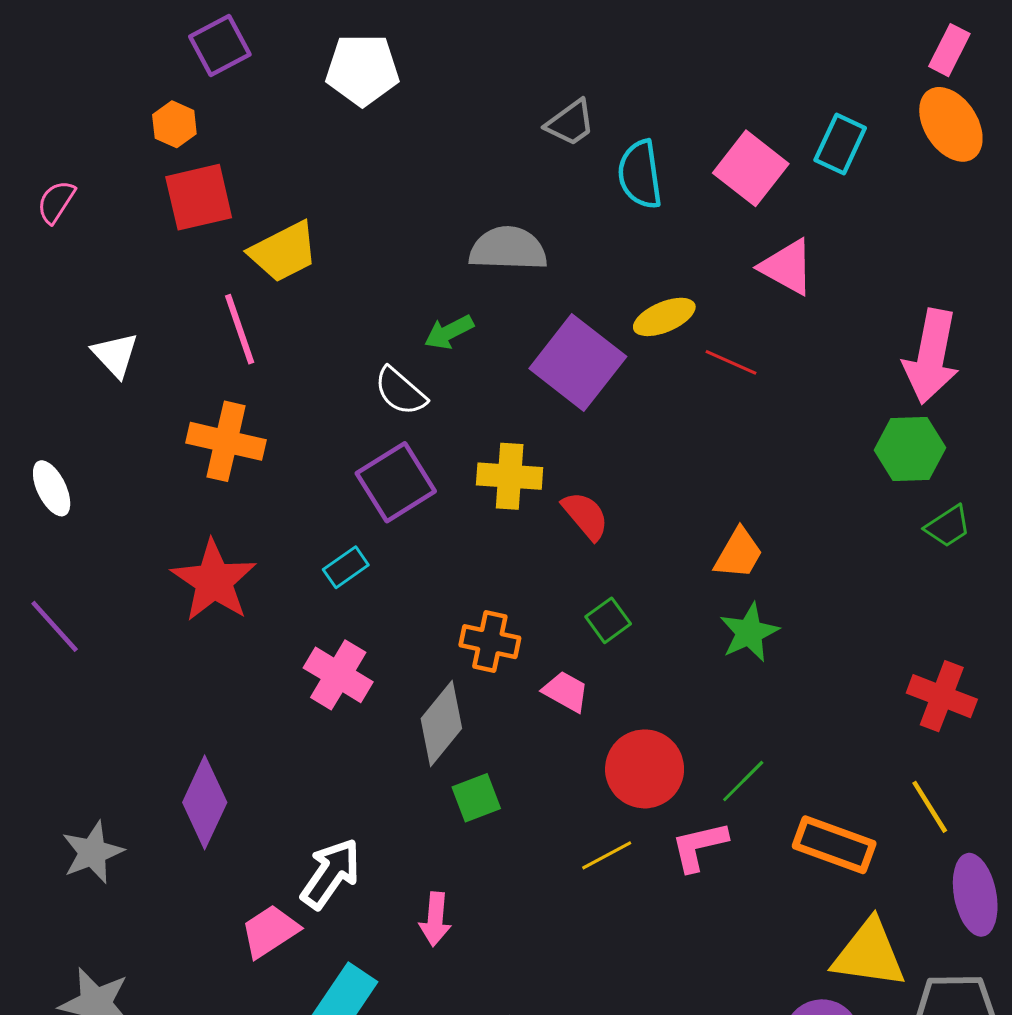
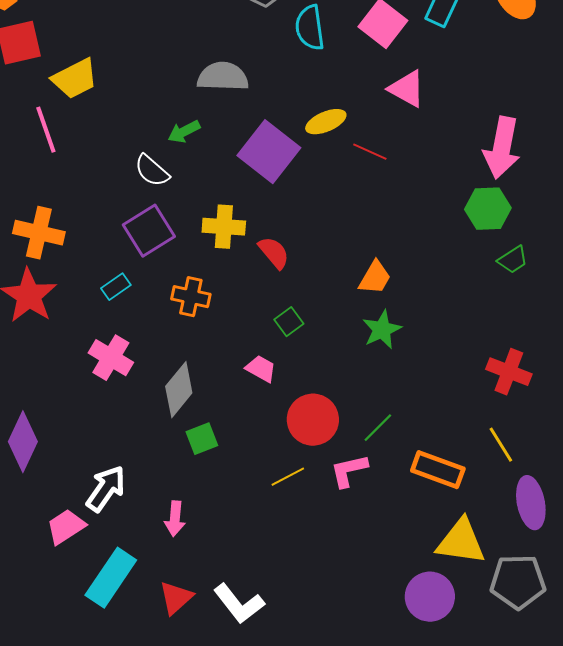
orange cross: (226, 441) -> (39, 233), moved
orange cross: (490, 642) -> (191, 297), moved

